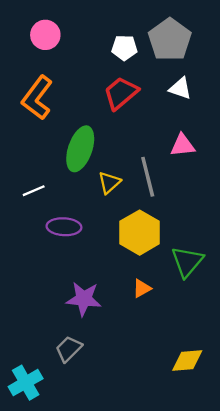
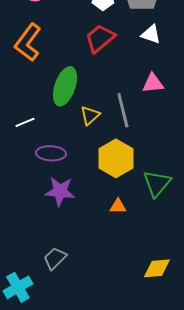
orange triangle: (142, 288) -> (118, 206), turned 30
purple star: (84, 299) -> (60, 191), moved

